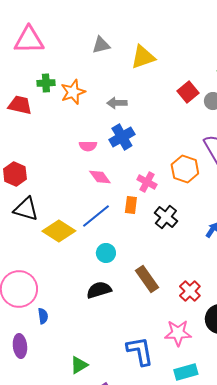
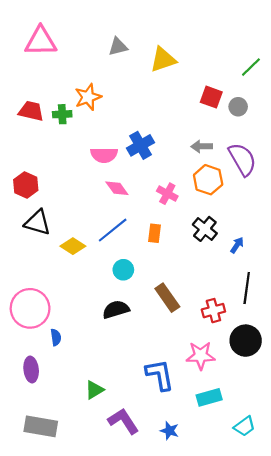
green cross: (46, 83) -> (62, 114), moved
red square: (188, 92) -> (211, 97), turned -30
gray arrow: (117, 103) -> (202, 146), moved
pink semicircle: (88, 146) -> (104, 155), size x1.4
orange rectangle: (131, 205) -> (154, 233), moved
black cross: (166, 217) -> (205, 229), moved
yellow diamond: (59, 231) -> (73, 246), size x0.7
red cross: (190, 291) -> (213, 311), turned 30

